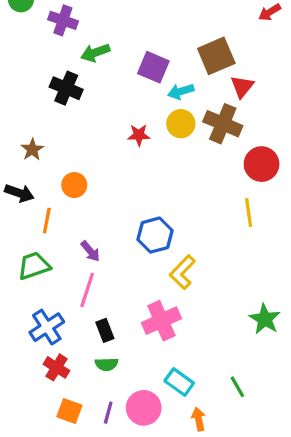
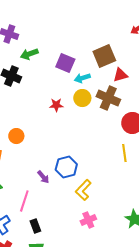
red triangle: (242, 87) -> (120, 75), turned 35
purple arrow: (90, 251) -> (43, 177), moved
pink cross: (161, 321) -> (88, 220), moved, size x0.7

